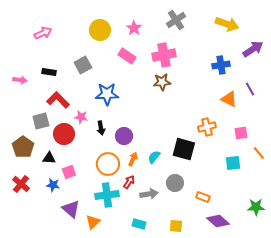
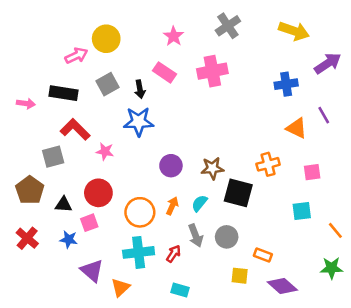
yellow circle: (100, 30) -> (106, 39), moved
pink arrow: (43, 33) -> (76, 56), moved
black rectangle: (49, 72) -> (63, 93), size x1.5
brown star: (162, 82) -> (212, 168), moved
black arrow: (101, 128) -> (140, 89), moved
red circle: (64, 134) -> (98, 193), moved
purple circle: (124, 136) -> (171, 166), moved
orange line: (259, 153) -> (335, 230), moved
red arrow: (129, 182) -> (174, 254), moved
gray arrow: (149, 194) -> (196, 236), moved, turned 78
yellow square: (176, 226) -> (240, 276), moved

